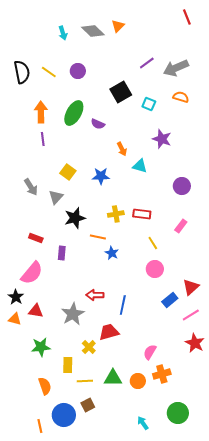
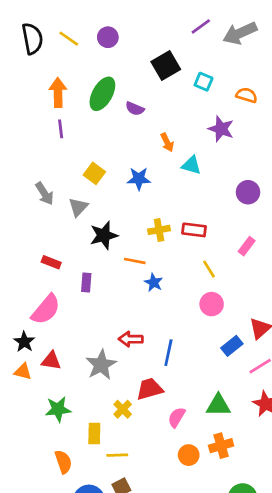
orange semicircle: (181, 97) -> (247, 95), moved
pink semicircle: (150, 352) -> (177, 417), moved
green triangle: (113, 378) -> (218, 405), moved

